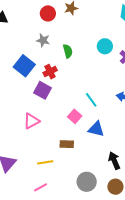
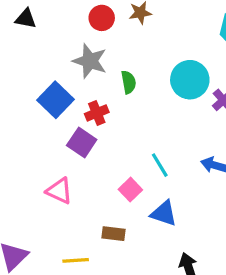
gray star: (43, 40) -> (90, 61), size x1.5
cyan circle: (105, 46) -> (190, 80), size x1.5
pink triangle: (31, 121) -> (59, 191), turned 48

